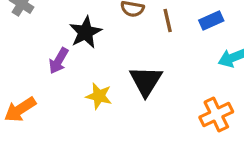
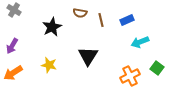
purple arrow: (59, 61) -> (12, 46), moved
yellow star: (99, 96) -> (49, 65), moved

